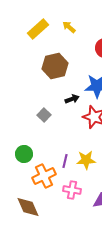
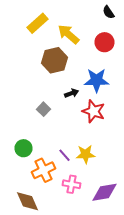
yellow arrow: (69, 27) -> (68, 34), moved, size x1.6
purple line: (65, 161) -> (64, 155), turned -56

